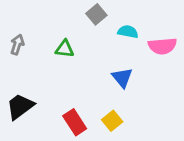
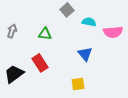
yellow square: (112, 121) -> (78, 84), turned 32
red rectangle: (75, 122) -> (40, 63), moved

